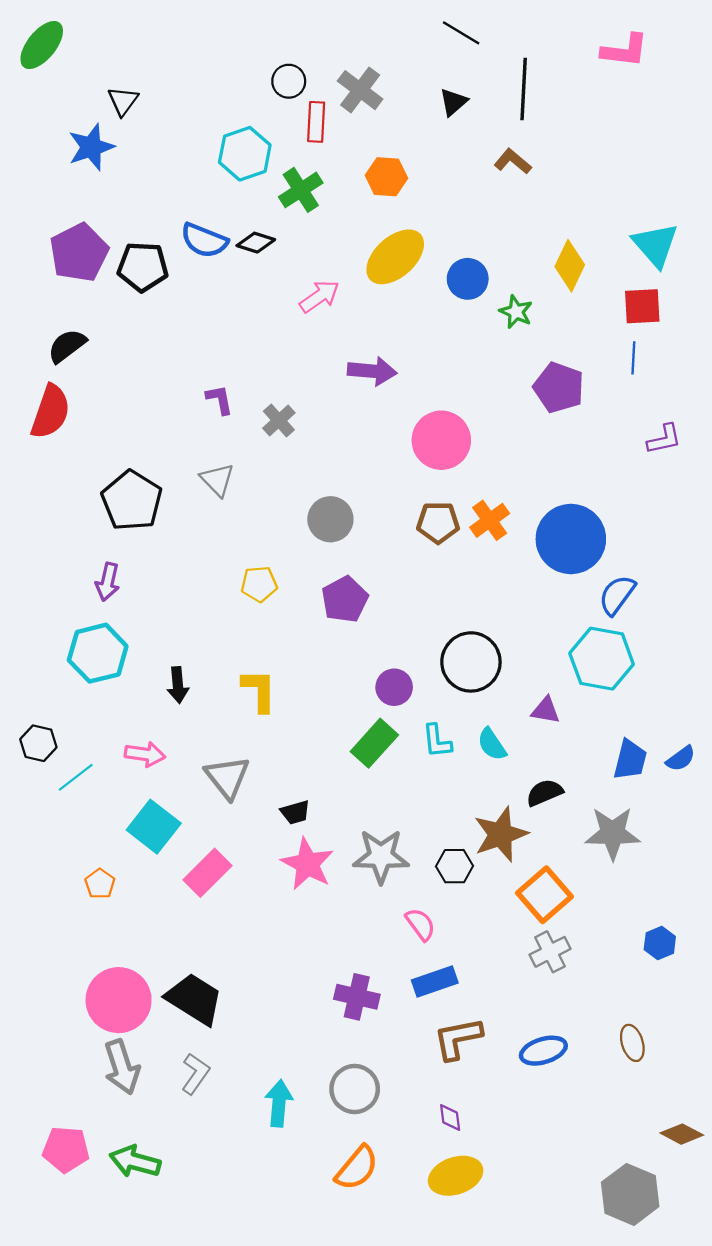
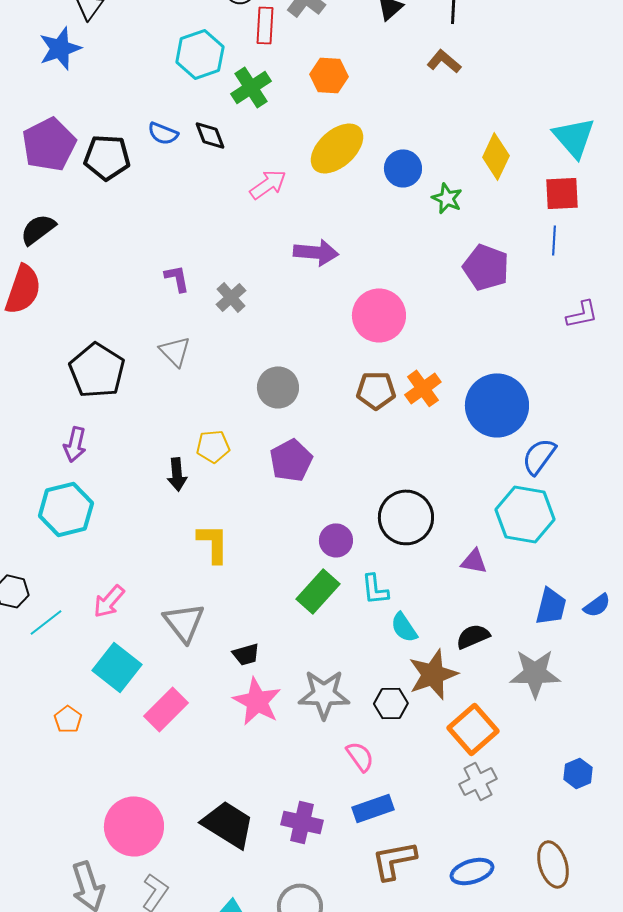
blue semicircle: (204, 240) -> (163, 133), size x0.7
black diamond: (256, 243) -> (210, 135), turned 52
black arrow: (178, 685) -> (177, 474), moved
cyan semicircle: (492, 744) -> (404, 627), moved
pink arrow: (145, 754) -> (109, 601), turned 123
black trapezoid: (194, 999) -> (228, 824), moved
pink circle: (119, 1000) -> (134, 826), moved
brown ellipse: (632, 1043) -> (553, 864), size x1.4

